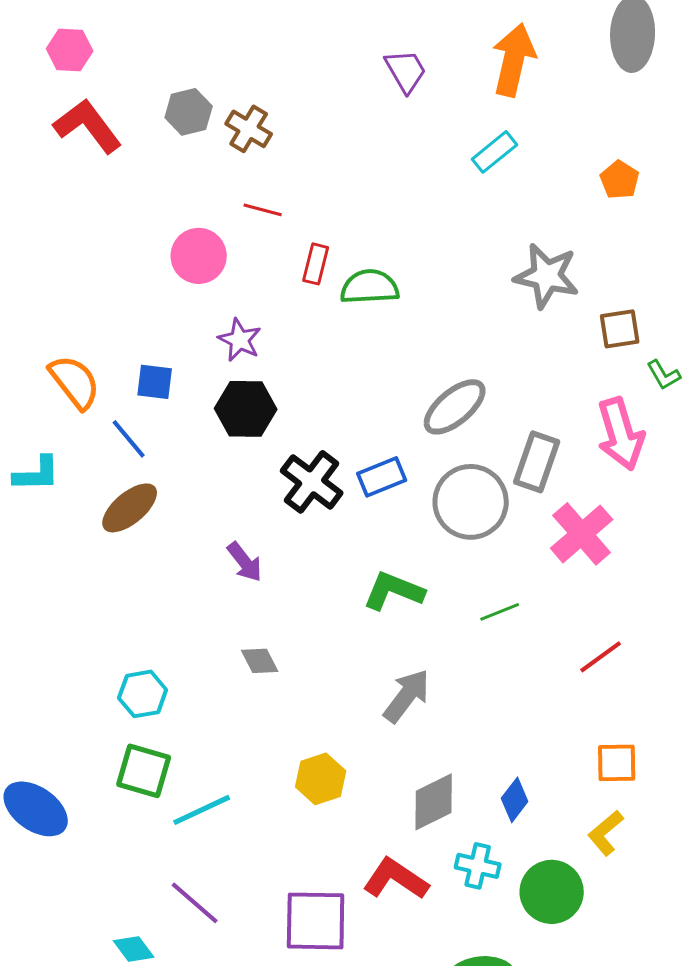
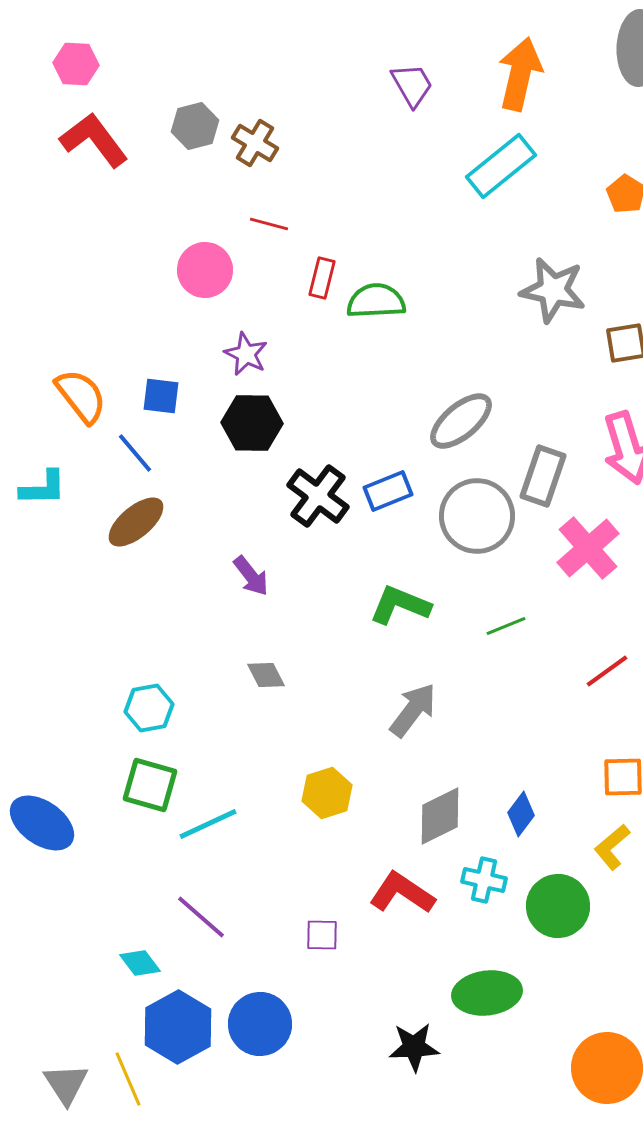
cyan rectangle: (495, 152) -> (501, 166), size x1.5
purple square: (316, 921) -> (322, 935), size x0.5

